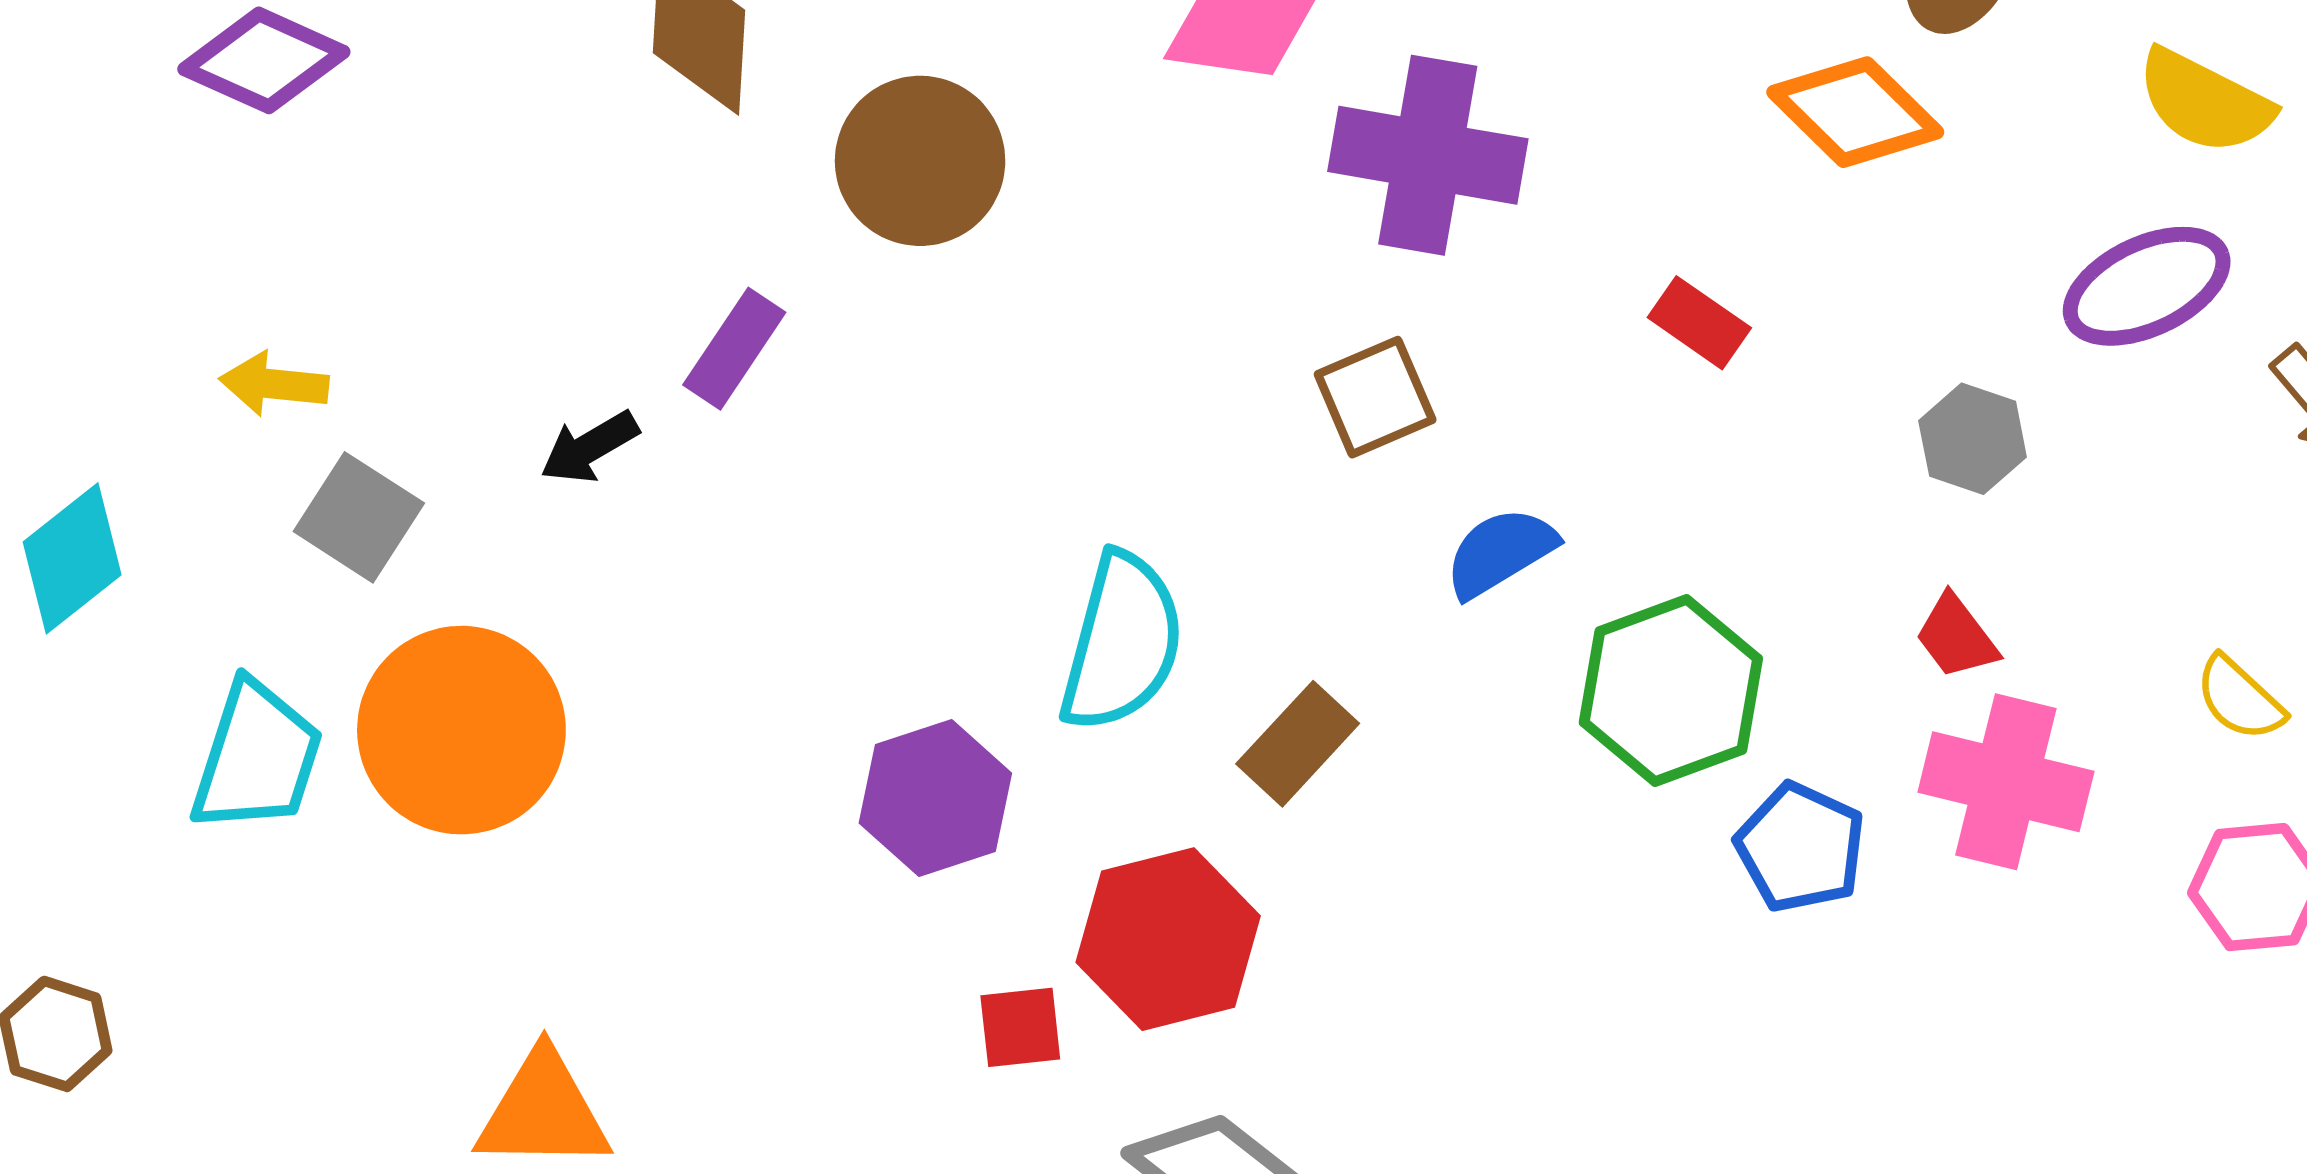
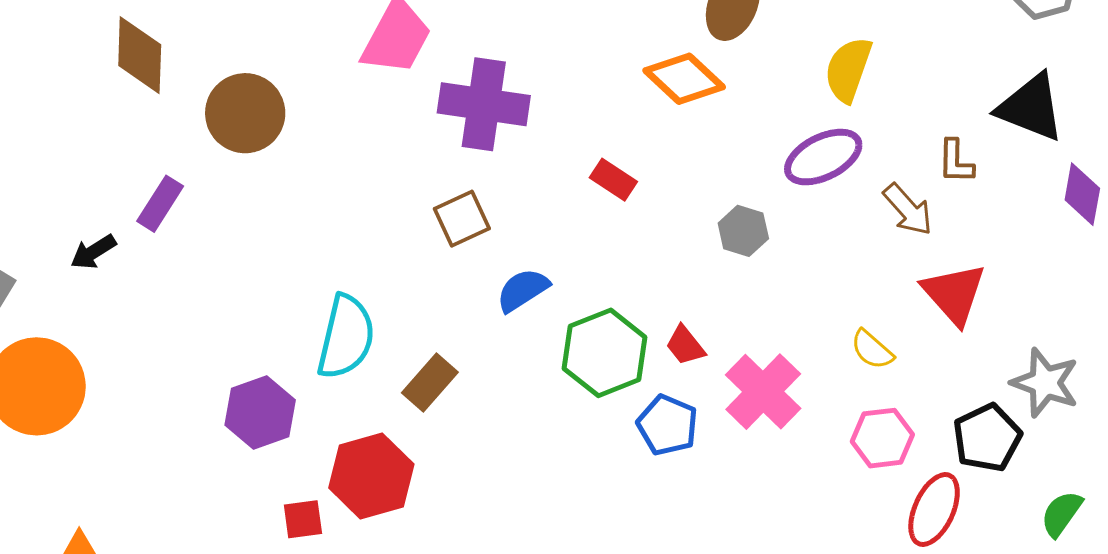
yellow semicircle: (2205, 102) -> (848, 70), turned 84
red trapezoid: (1956, 637) -> (685, 345), moved
pink cross: (2006, 782) -> (763, 392), turned 32

